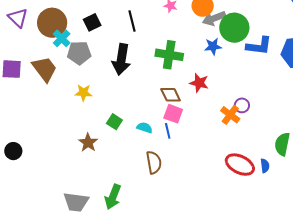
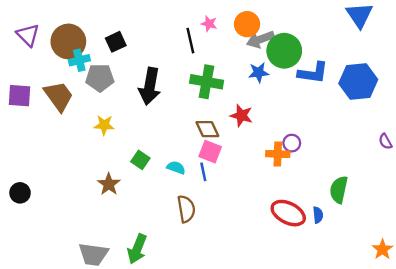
black line: (132, 21) -> (190, 41), moved
cyan cross: (62, 38) -> (79, 60), turned 30
orange cross: (230, 115) -> (278, 154), turned -36

